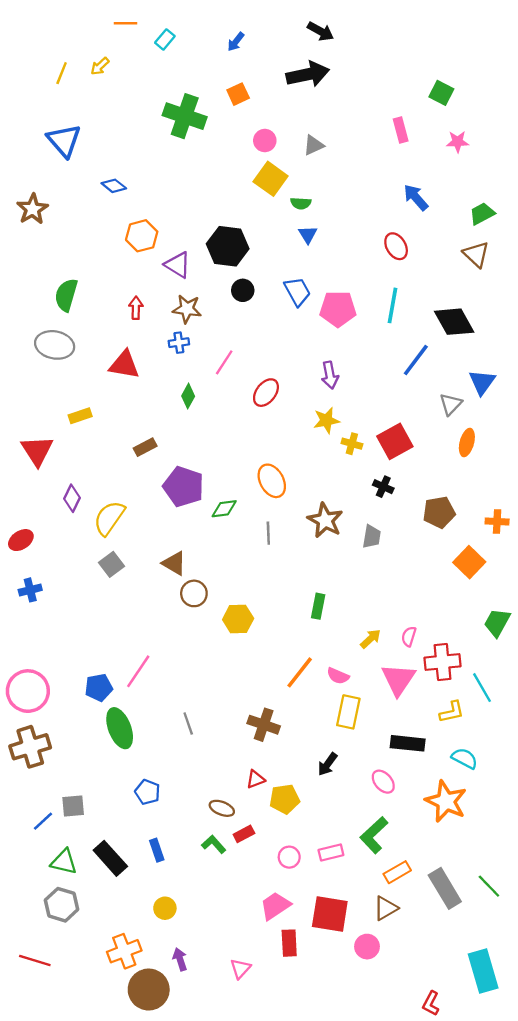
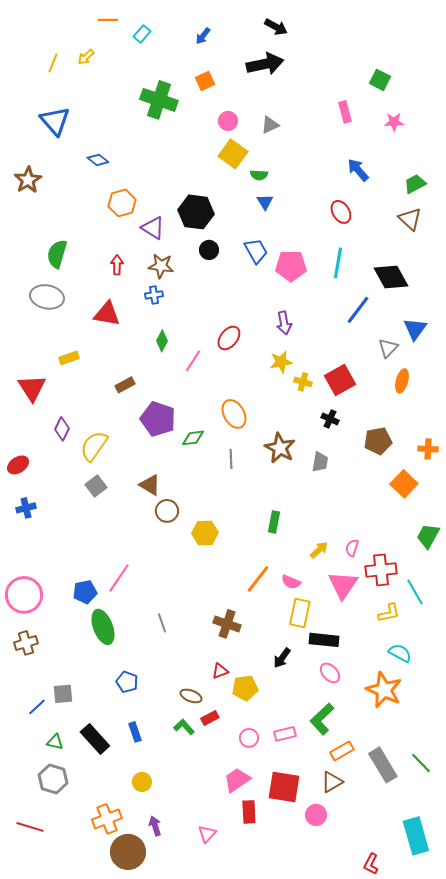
pink line: (224, 362) -> (193, 361), moved
black rectangle: (408, 743) -> (324, 640), moved
brown cross: (30, 747) -> (26, 643), size x0.7
green triangle: (64, 862) -> (55, 742), size x0.7

